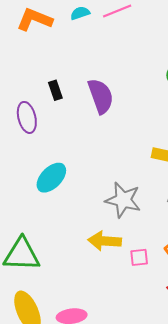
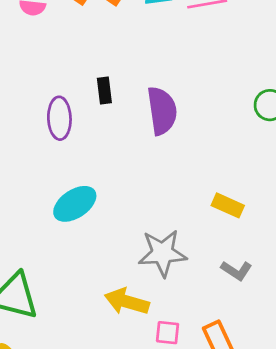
gray star: (123, 200) -> (163, 253), turned -30

